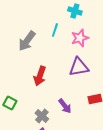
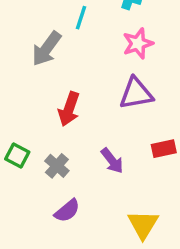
cyan line: (55, 30) -> (81, 18), moved
gray cross: (42, 116) -> (57, 166), moved

